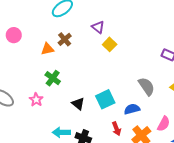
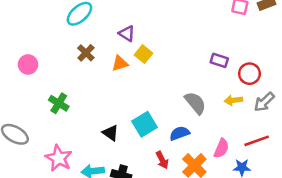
pink circle: (14, 35) -> (28, 64), moved
orange triangle: (47, 49) -> (120, 63), moved
green cross: (53, 78) -> (59, 103), moved
pink star: (36, 100) -> (59, 158), moved, size x1.5

